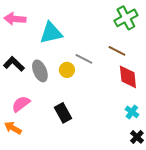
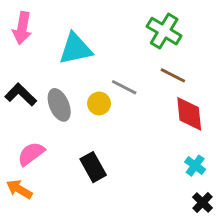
green cross: (126, 18) -> (164, 31), moved, turned -30
pink arrow: (15, 19) -> (22, 28), turned -85

